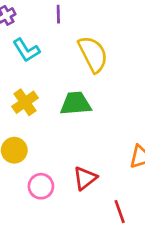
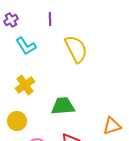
green trapezoid: (76, 104) -> (63, 106), moved

